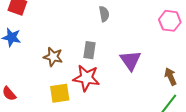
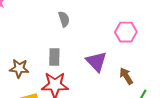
pink hexagon: (170, 21) -> (126, 32), moved
brown arrow: (170, 77) -> (126, 76), moved

